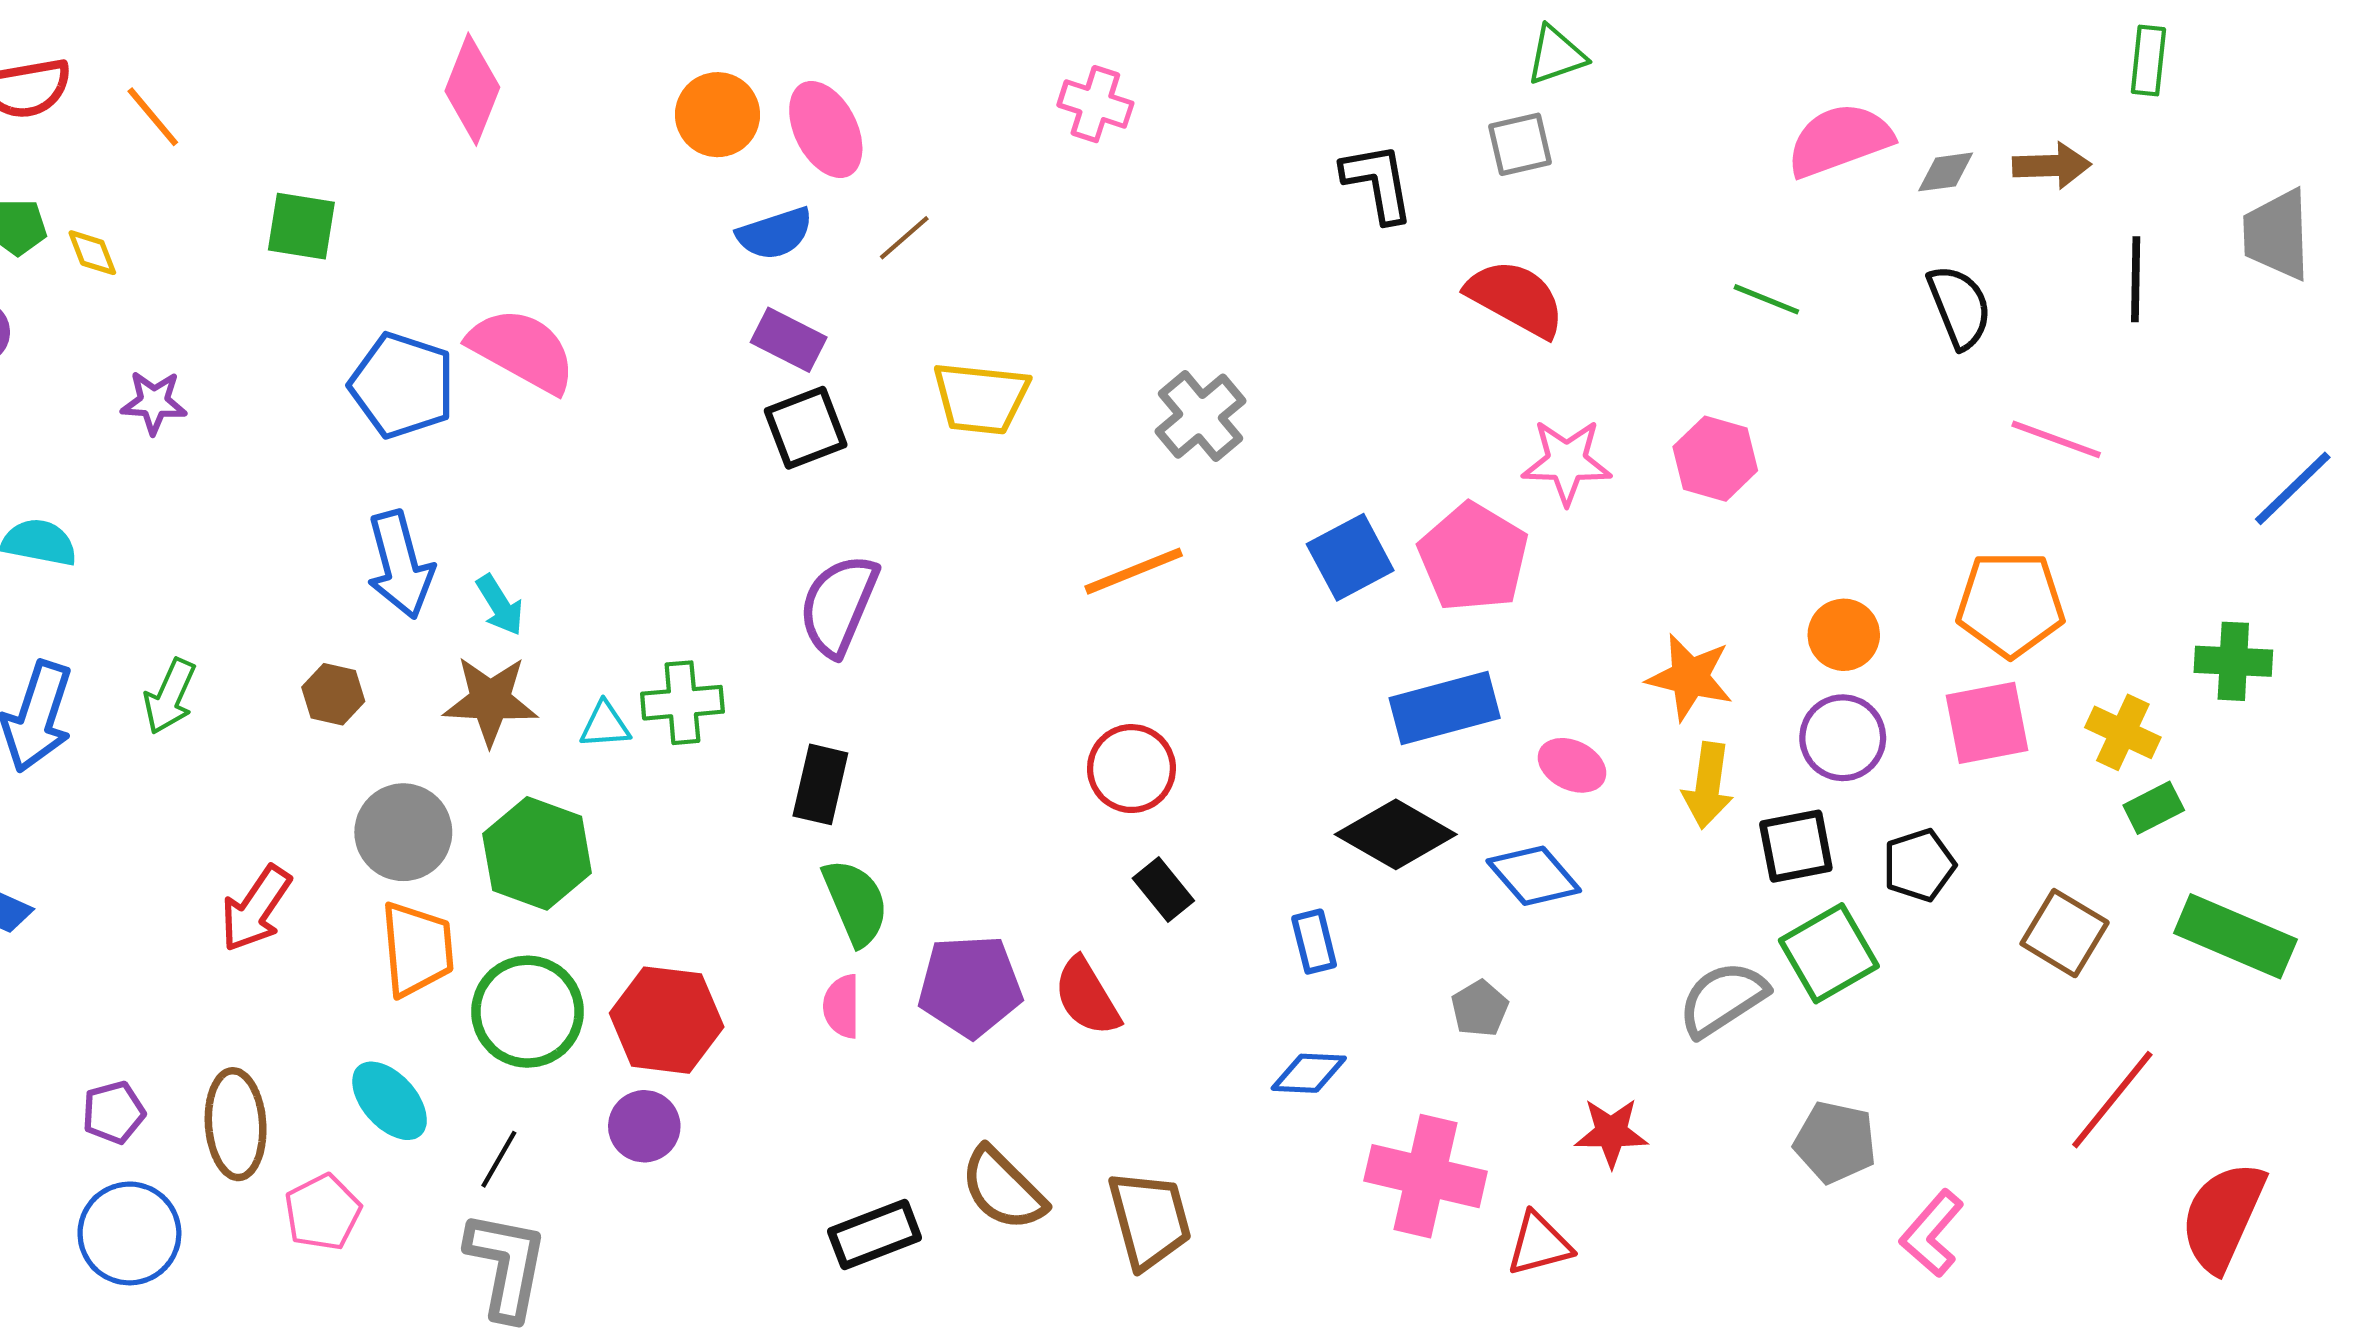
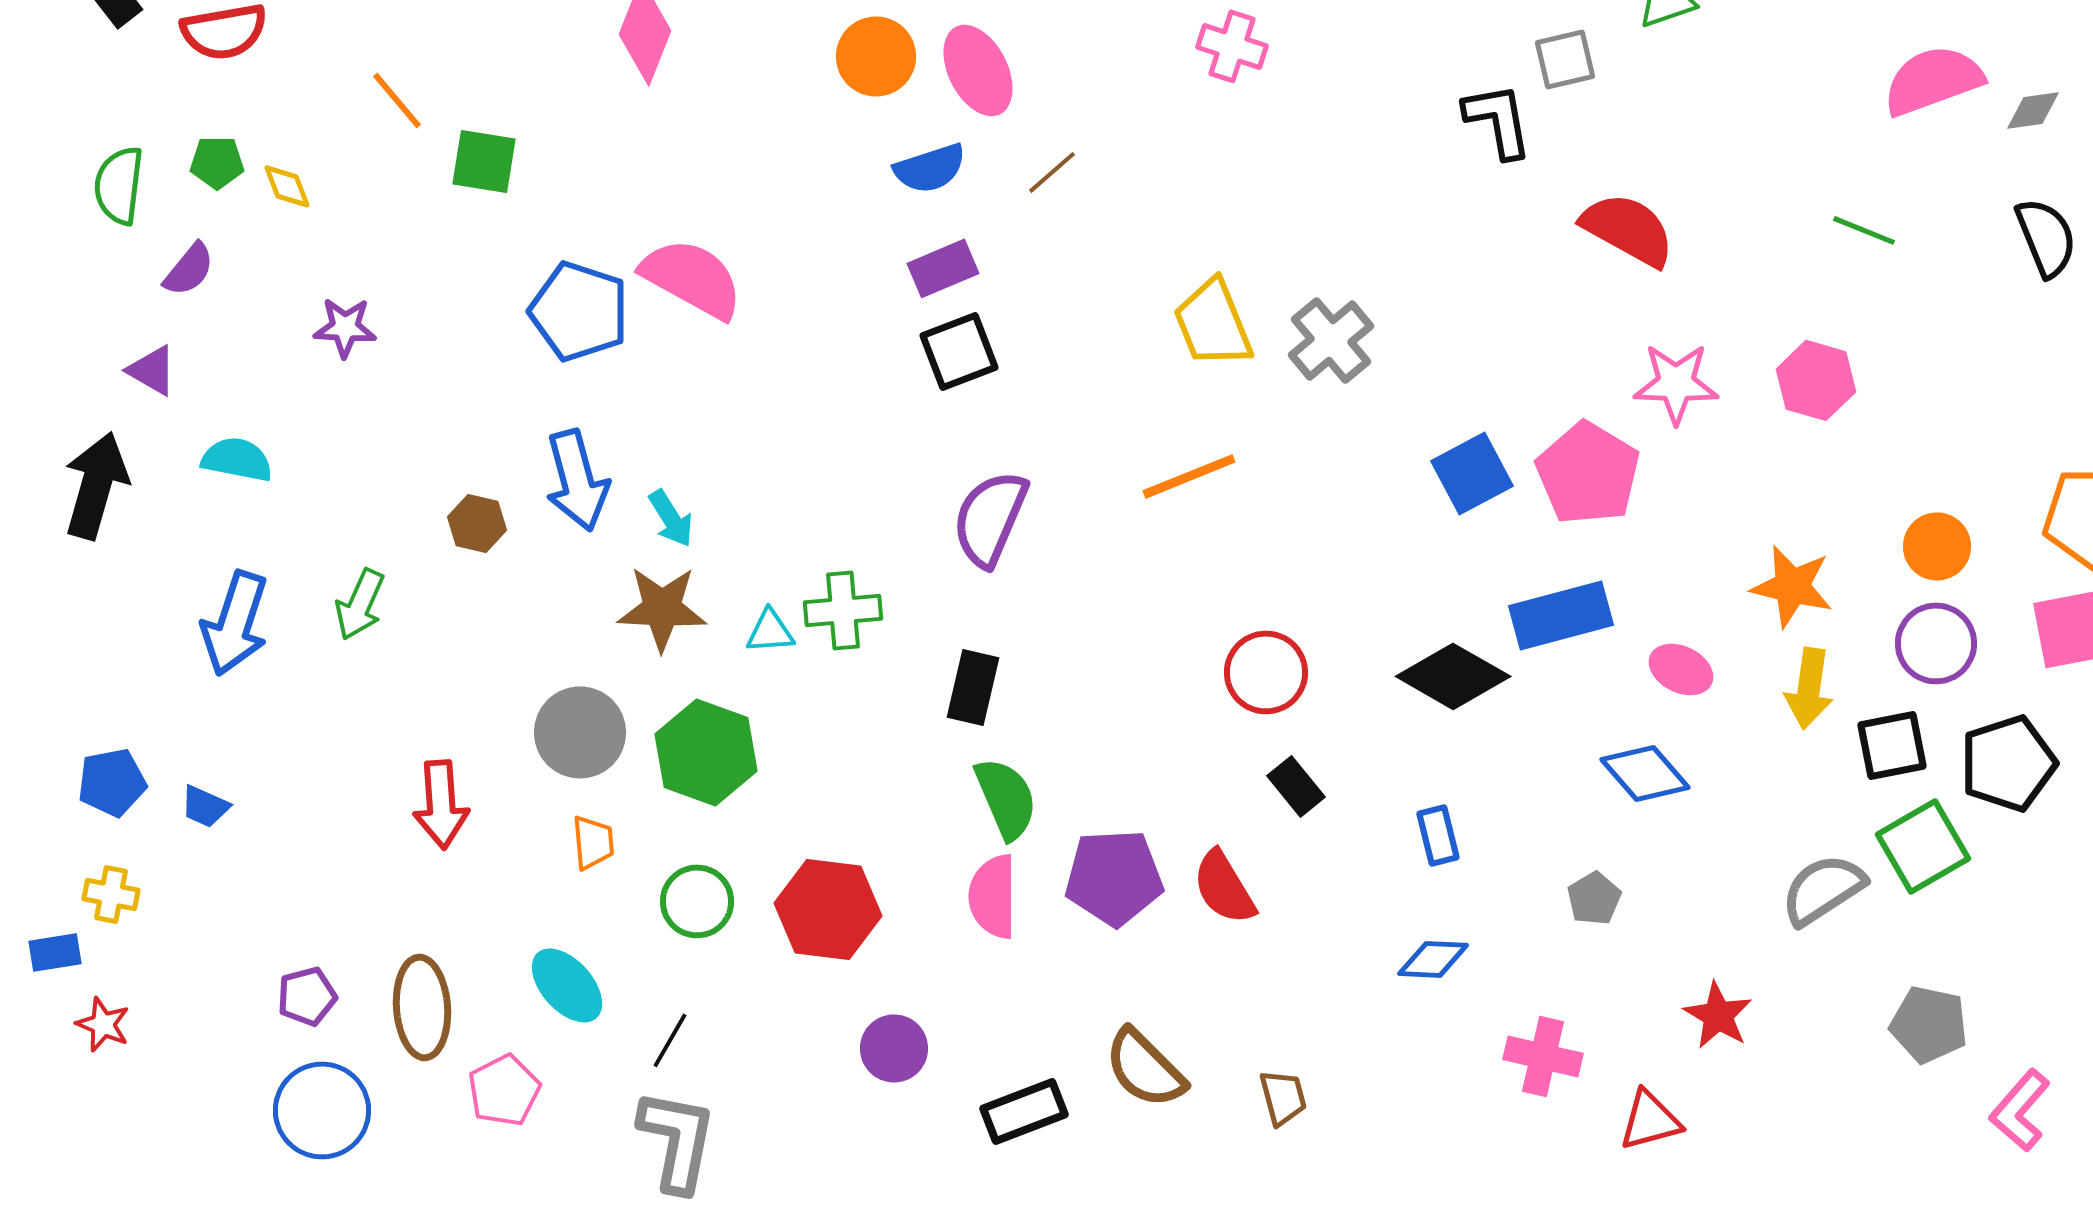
orange line: (153, 117) -> (397, 100), moved
gray square: (1520, 144) -> (1565, 59), moved
purple rectangle: (789, 340) -> (943, 268), turned -50
yellow trapezoid: (981, 398) -> (1213, 323), moved, turned 62
orange line: (1134, 571) -> (1189, 476), moved
brown hexagon: (333, 694) -> (477, 523), moved
black diamond: (1396, 834) -> (1453, 676), moved
black pentagon: (1919, 865) -> (2008, 763), size x1.4
red arrow: (256, 909) -> (441, 804), turned -38
orange trapezoid: (417, 949) -> (593, 842), size x0.6
pink semicircle: (842, 1006) -> (993, 896), size x1.4
green circle: (527, 1012) -> (697, 901), size x0.7
purple circle: (644, 1126) -> (894, 1048), moved
red star: (1611, 1133) -> (1718, 1015), turned 30
pink cross: (1426, 1176) -> (1543, 1056), size x0.7
brown trapezoid: (1150, 1220) -> (1283, 1097), size x0.6

